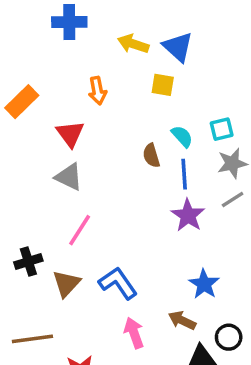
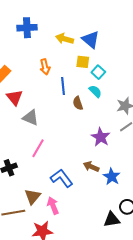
cyan square: (222, 129) -> (98, 72), moved, turned -32
red triangle: (70, 134) -> (14, 97), moved
blue line: (184, 174) -> (63, 86), moved
brown triangle: (66, 284) -> (33, 197), moved
brown arrow: (182, 320) -> (91, 167), moved
pink arrow: (134, 333) -> (53, 206), moved

